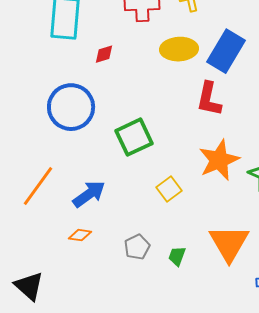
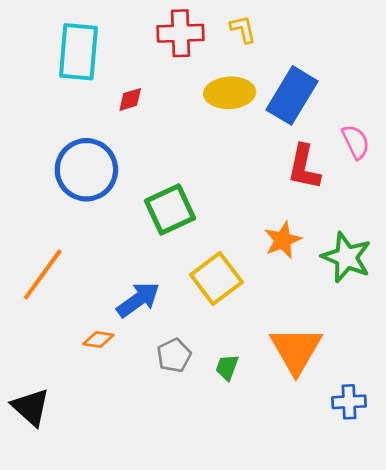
red L-shape: (209, 99) -> (304, 167), moved
orange star: (219, 160) -> (283, 240), size x0.7
yellow square: (169, 189) -> (216, 278), size x1.5
blue arrow: (89, 194) -> (138, 300), moved

